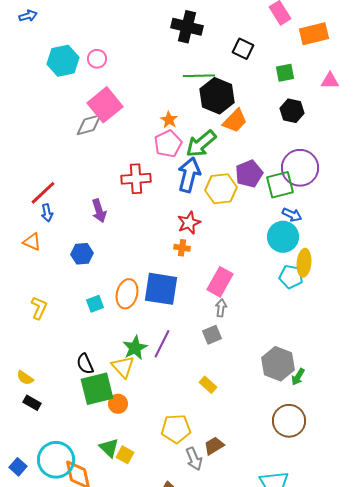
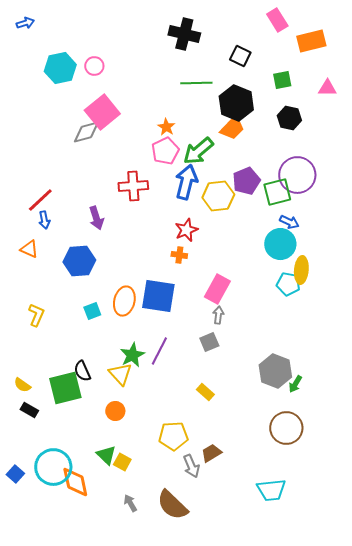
black hexagon: (217, 96) -> (236, 103), moved
blue hexagon: (82, 254) -> (79, 261), size x1.4
green square: (97, 389) -> (65, 388), moved

